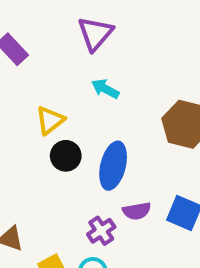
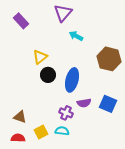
cyan arrow: (105, 89) -> (76, 36), moved
purple cross: (101, 231) -> (66, 113), turned -32

